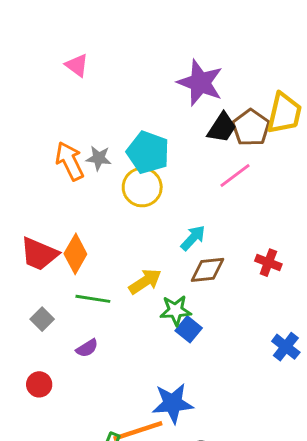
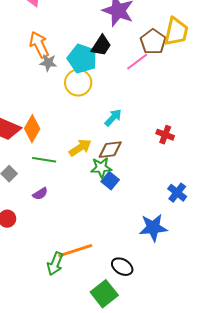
black trapezoid: (222, 128) -> (101, 46), moved
orange arrow: (70, 161) -> (39, 45), moved
pink line: (235, 176) -> (137, 62), moved
brown diamond: (207, 270) -> (110, 150), moved
blue star: (173, 403) -> (153, 228), moved

